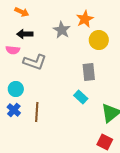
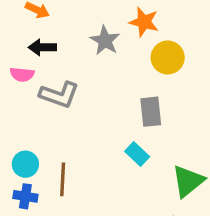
orange star: (85, 19) -> (144, 22), turned -30
cyan circle: (16, 89) -> (25, 164), moved
blue cross: (14, 110) -> (25, 196), moved, turned -32

